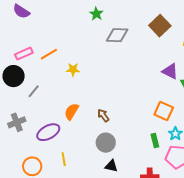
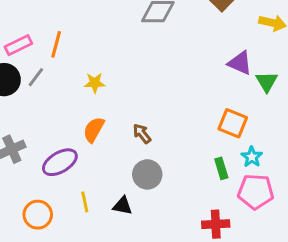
orange line: (49, 54) -> (56, 44), turned -42
yellow star: (73, 70) -> (95, 83), moved
gray line: (34, 91) -> (36, 77), moved
black triangle: (111, 166) -> (122, 206), moved

